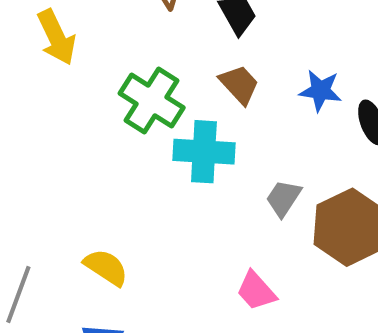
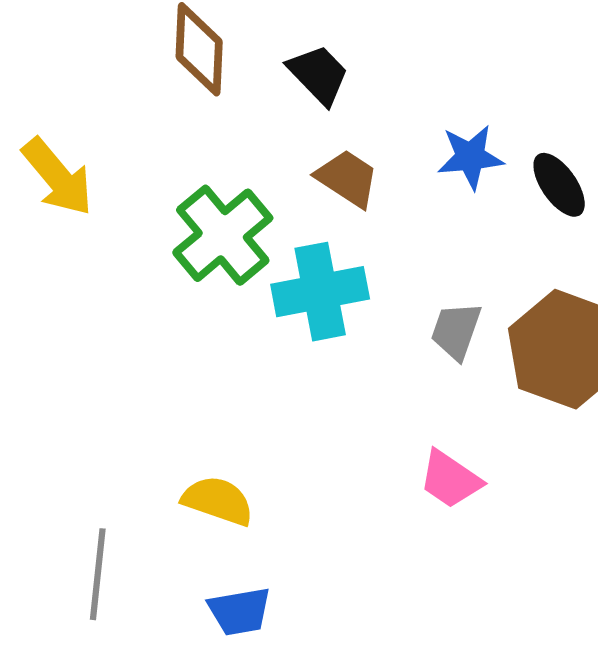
green cross: (152, 100) -> (223, 235), turned 32

